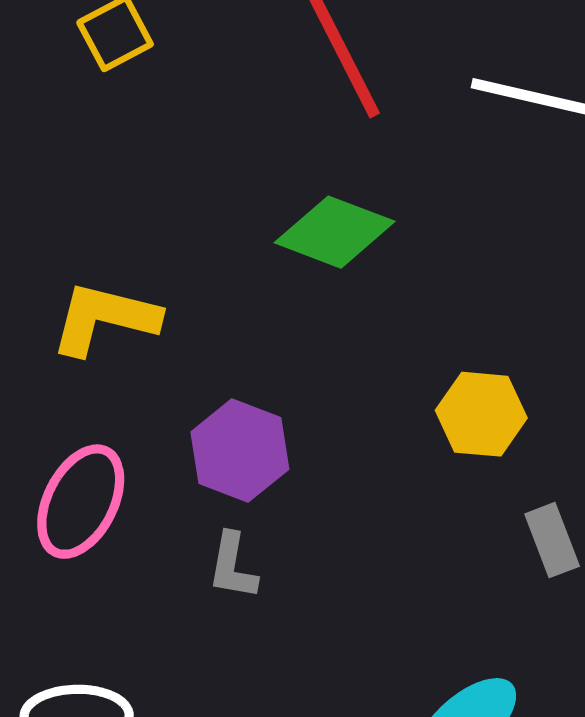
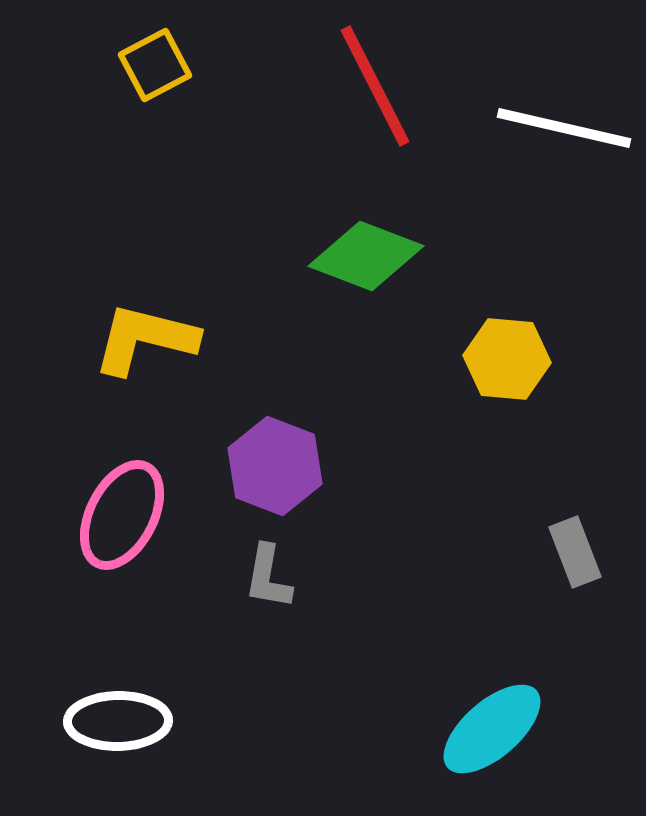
yellow hexagon: (481, 414) -> (507, 359), moved

